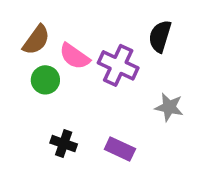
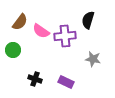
purple cross: (118, 65) -> (65, 36), turned -30
green circle: (45, 80) -> (13, 50), moved

